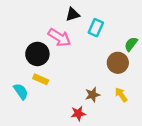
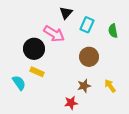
black triangle: (73, 14) -> (66, 13), turned -32
green semicircle: (131, 44) -> (113, 31), moved, turned -48
brown circle: (118, 63) -> (89, 57), moved

